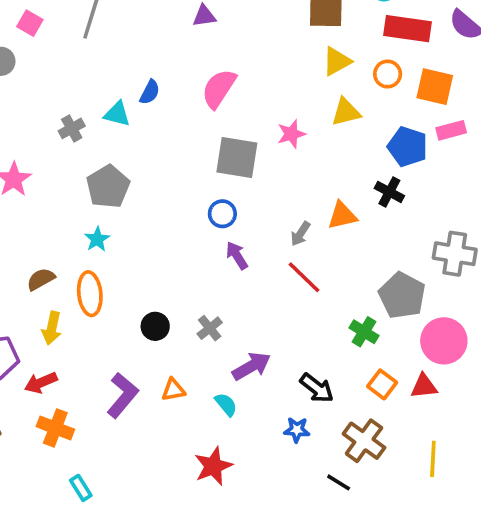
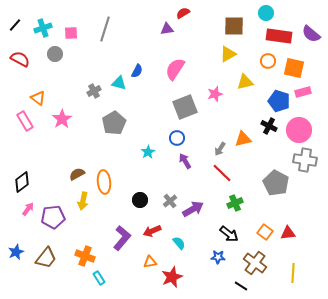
pink square: (30, 23) -> (71, 33), turned -32
yellow triangle: (337, 61) -> (228, 54), moved
gray square: (237, 157) -> (185, 107), turned -30
cyan star: (97, 239) -> (148, 152), moved
green cross: (364, 332) -> (235, 203), moved, turned 35
pink circle: (444, 341) -> (299, 130), moved
purple arrow: (251, 366) -> (193, 209), moved
red arrow: (41, 383) -> (152, 231), moved
orange triangle: (173, 390) -> (150, 262), moved
cyan rectangle: (81, 488) -> (99, 278), moved

